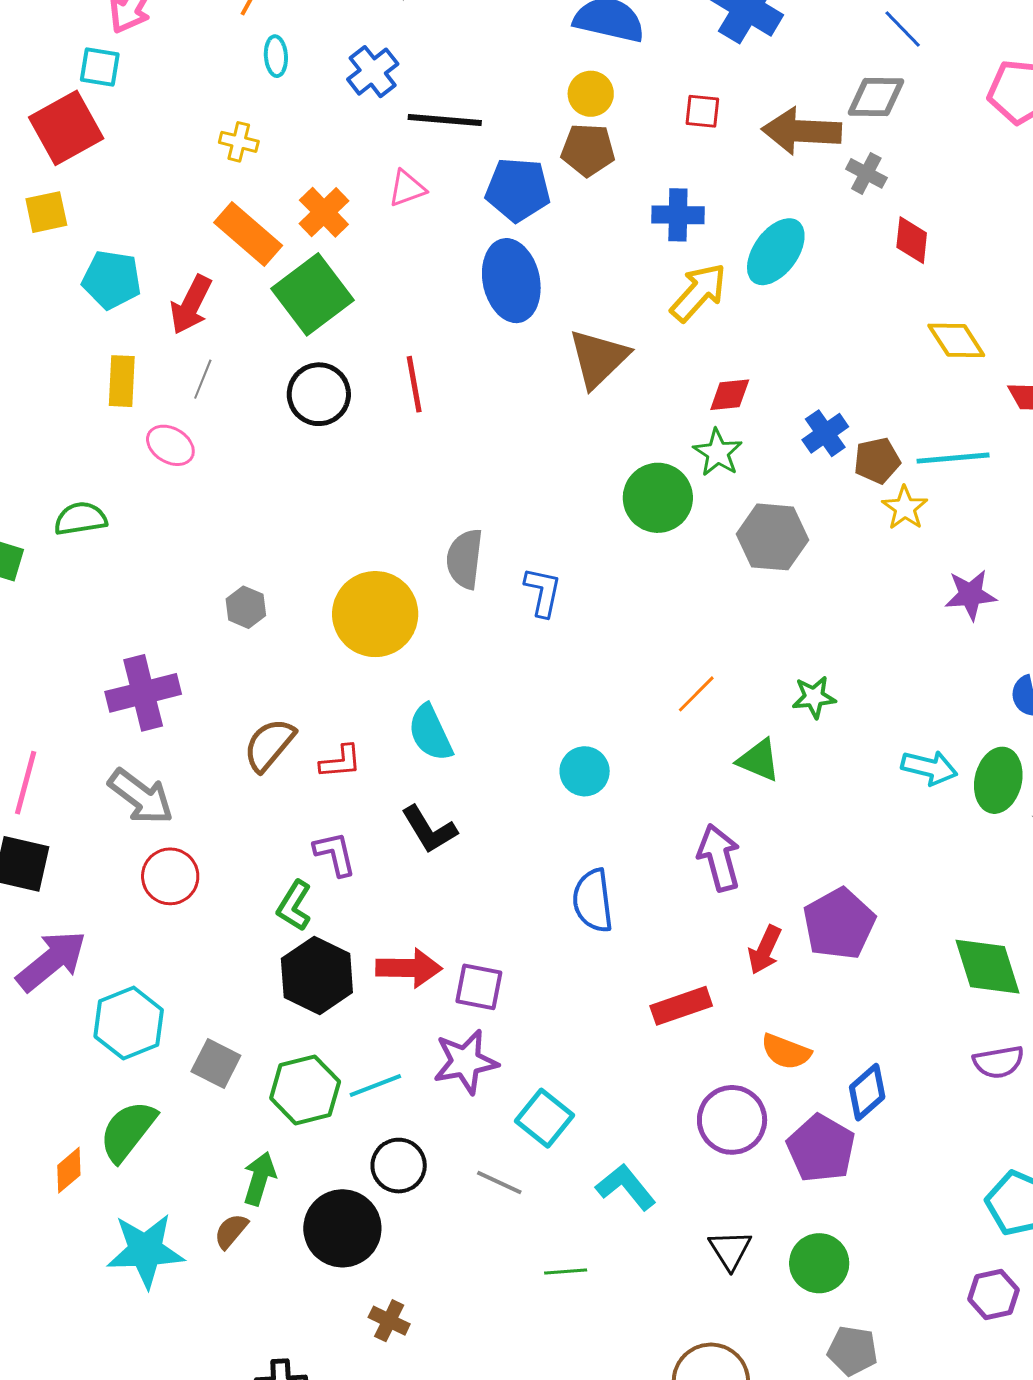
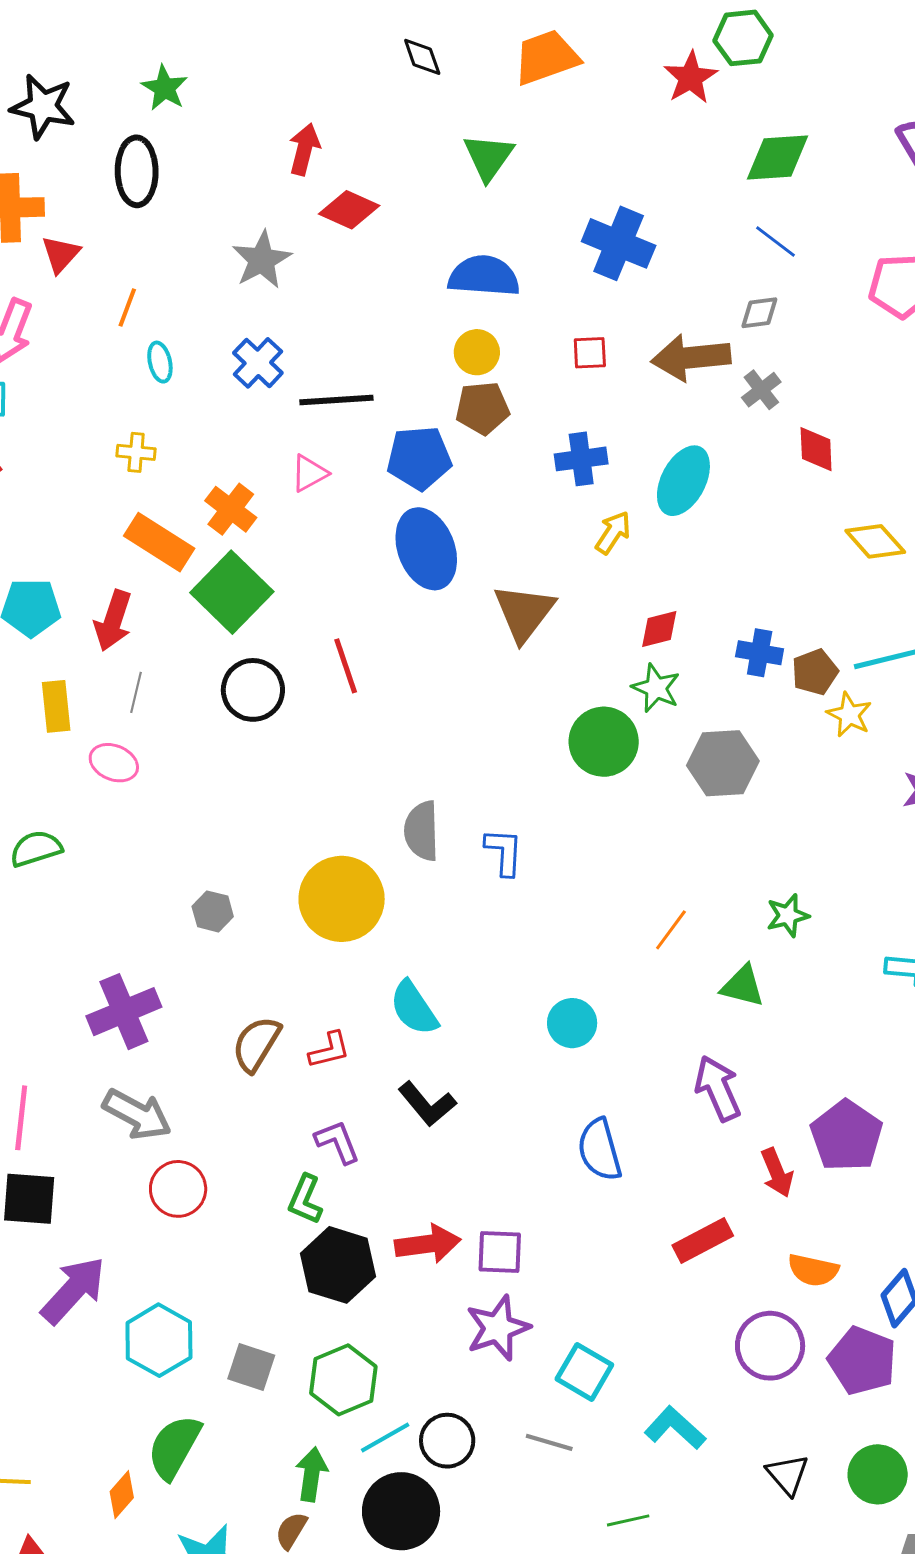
gray diamond: (876, 97) -> (759, 313), size x0.7
gray cross: (866, 173) -> (761, 390), turned 33
yellow arrow: (698, 292) -> (613, 533), size x0.7
blue cross: (825, 433) -> (760, 653), turned -36
red arrow: (765, 950) -> (777, 1173), turned -39
cyan line: (375, 1086) -> (385, 1437), moved

